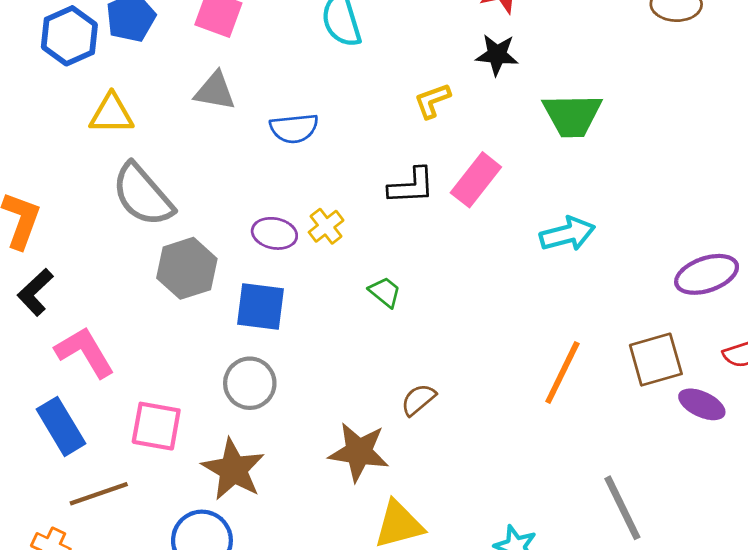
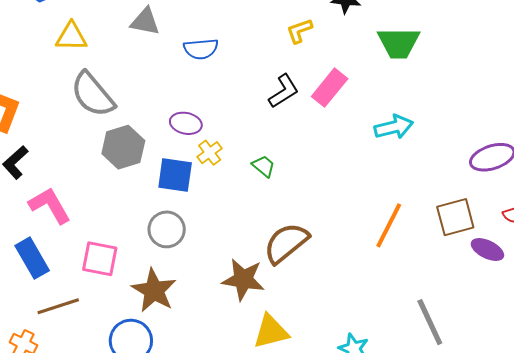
black L-shape: (411, 186) -> (284, 91), turned -30
yellow cross: (326, 226) -> (210, 153), moved
brown semicircle: (418, 400) -> (286, 243), size x1.8

